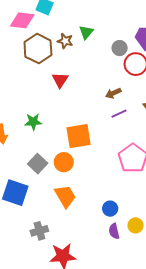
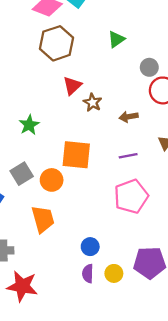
brown star: (65, 41) -> (93, 102), moved
purple line: (119, 114) -> (128, 156), moved
green star: (33, 122) -> (29, 125), turned 30

